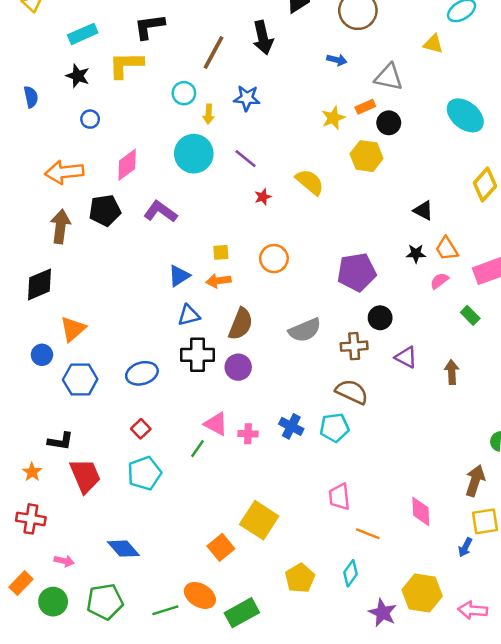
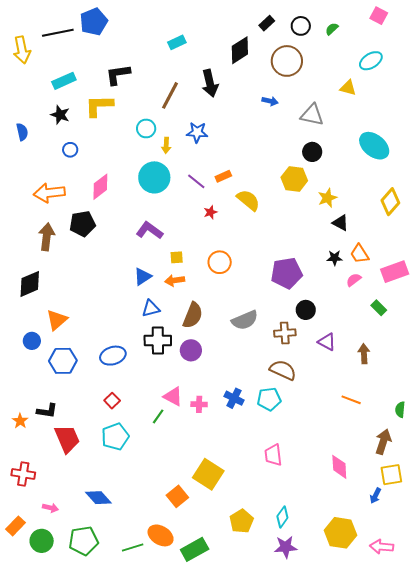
orange rectangle: (365, 107) -> (223, 176), moved
yellow star: (333, 118) -> (327, 198), moved
purple L-shape: (160, 212) -> (149, 230), moved
orange star: (32, 472) -> (20, 421), moved
orange line: (368, 534) -> (351, 400), moved
purple star: (383, 613) -> (286, 547), moved, turned -30

